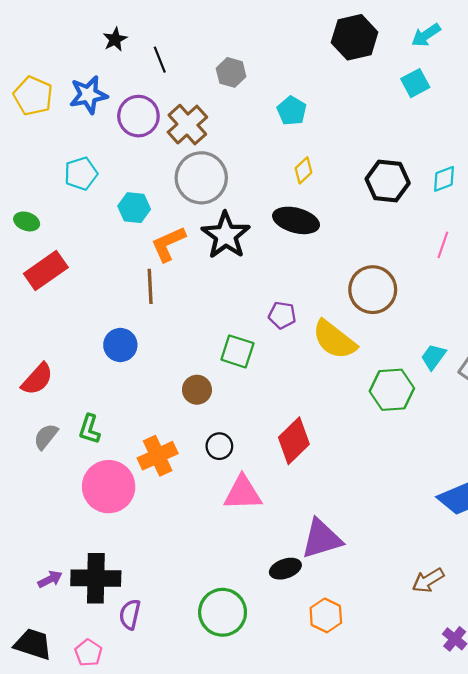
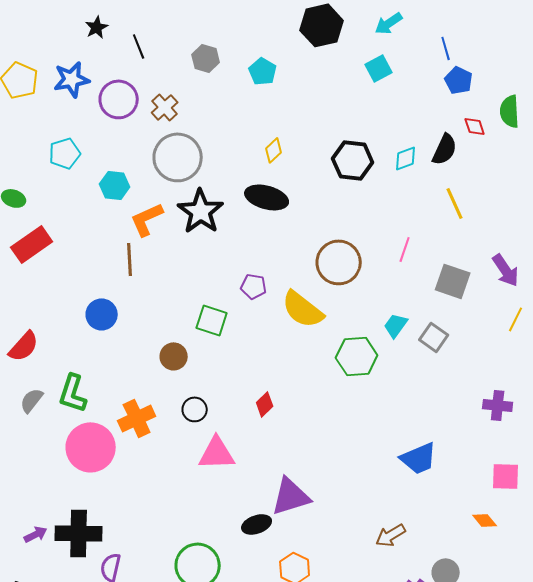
cyan pentagon: (292, 111) -> (263, 71), moved
brown cross: (187, 125) -> (165, 107), size x0.7
pink line: (443, 245) -> (405, 249), moved
green L-shape: (89, 429) -> (73, 393), size x1.4
red diamond: (294, 441) -> (265, 404), size x0.6

